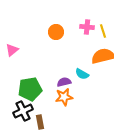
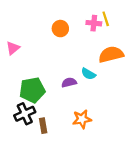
yellow line: (103, 31) -> (106, 19), moved
orange star: (64, 97) -> (82, 119), moved

